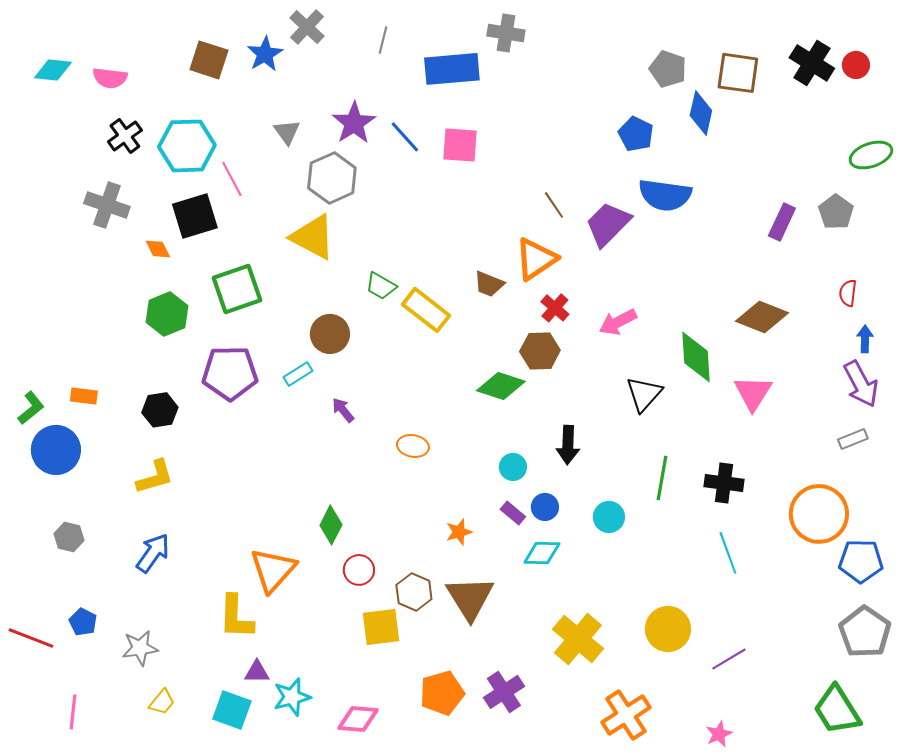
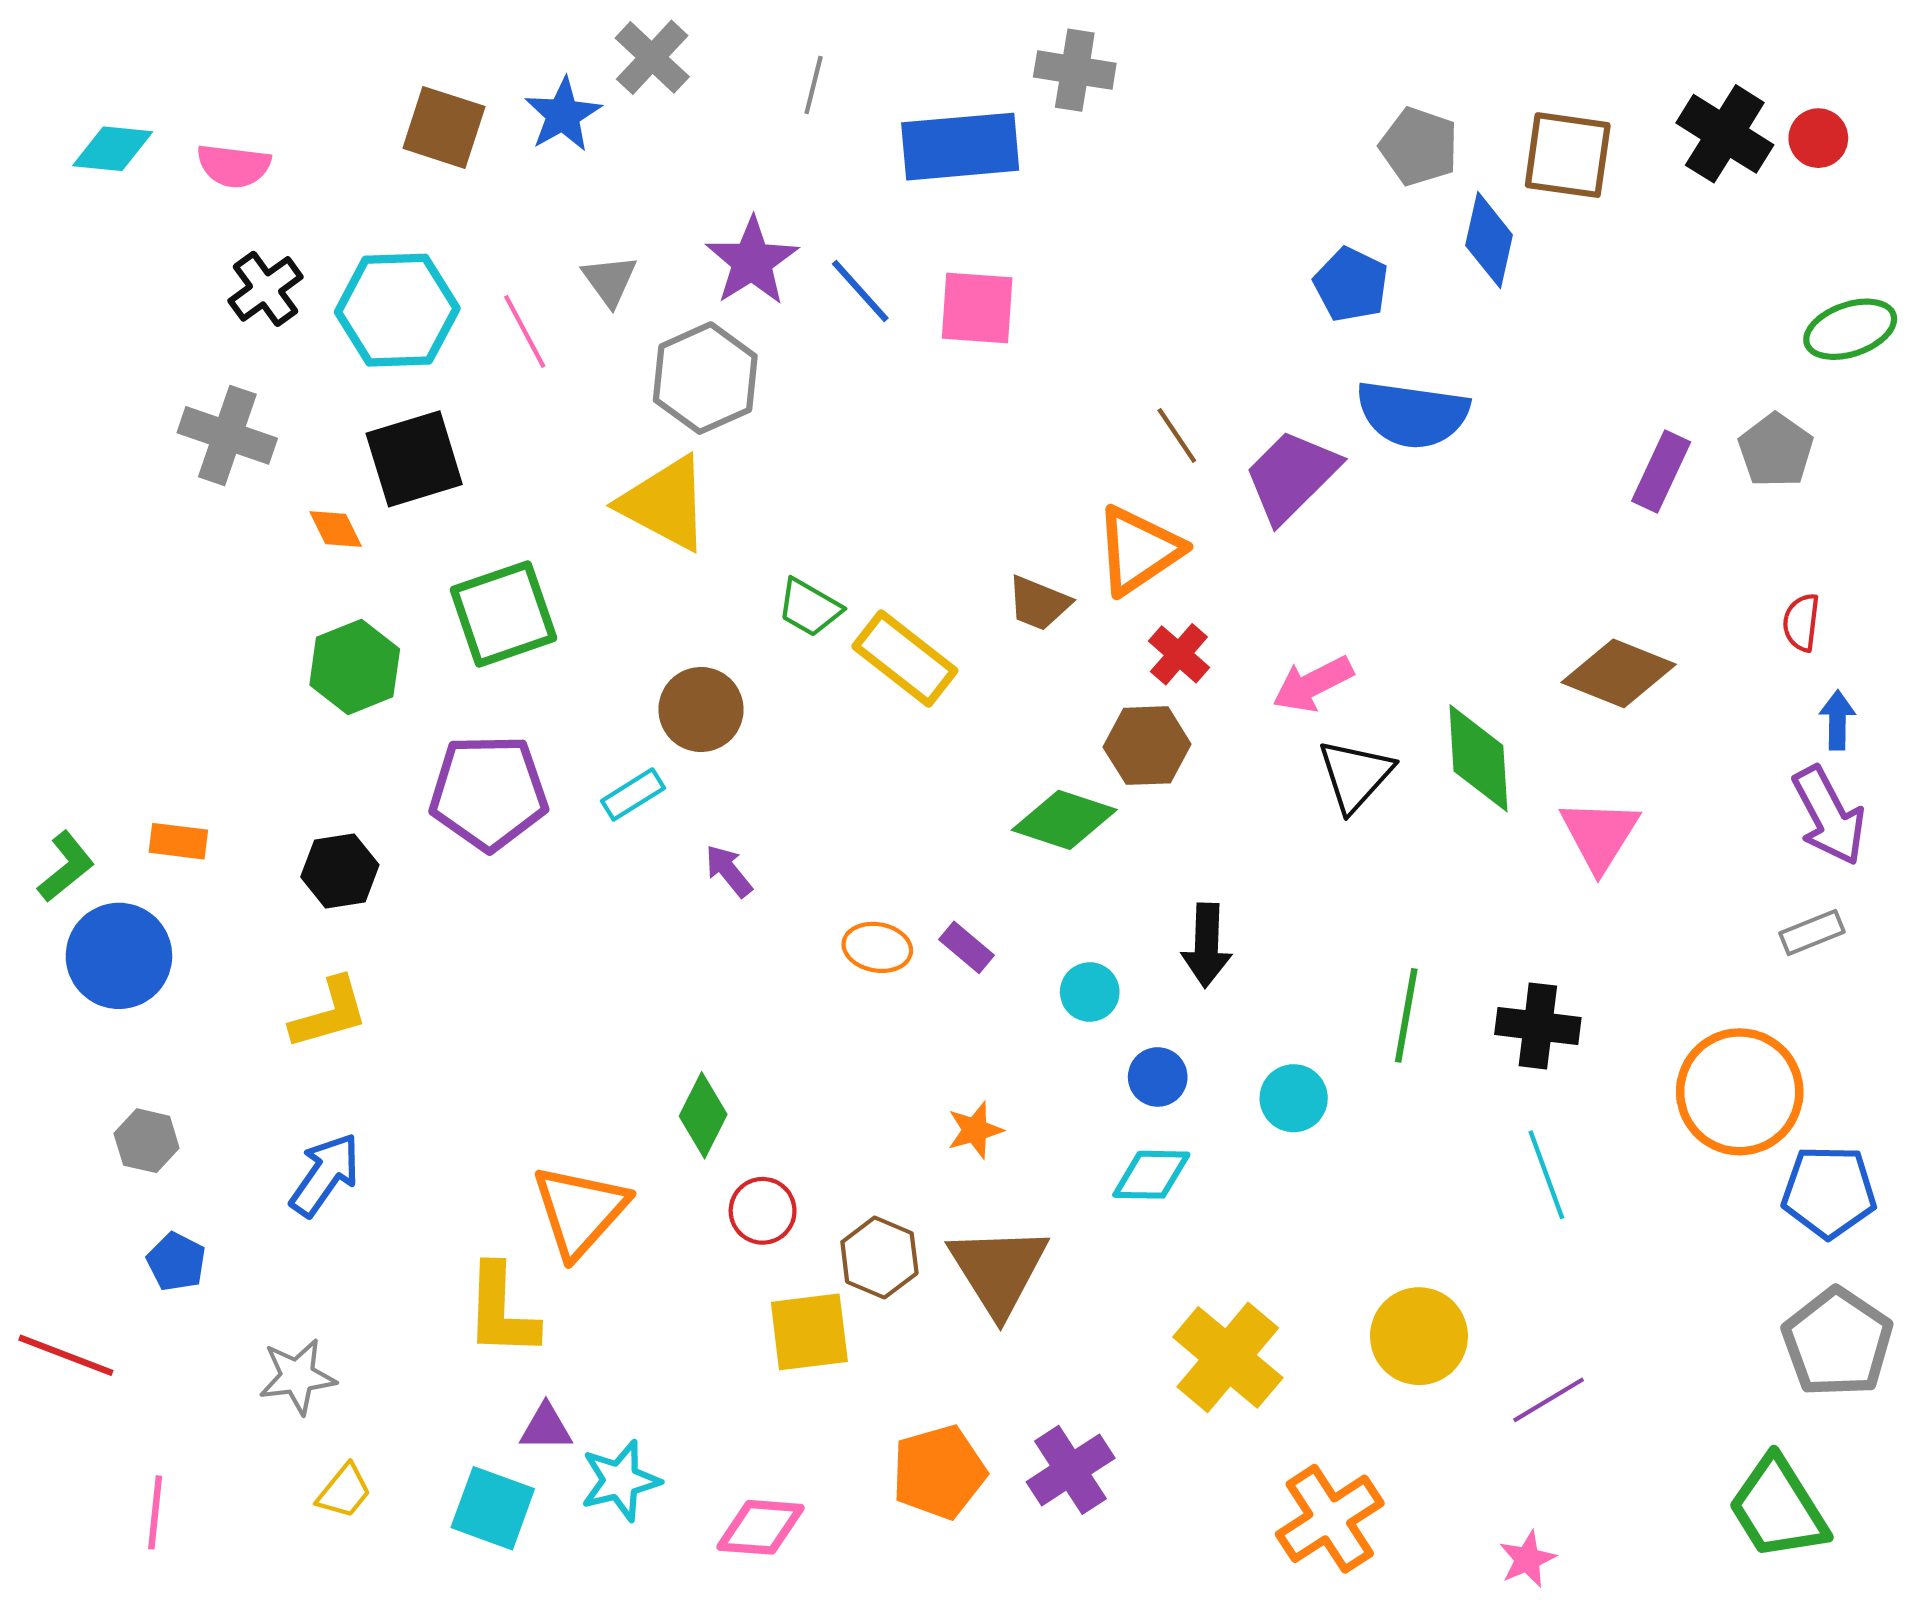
pink line: (232, 179) -> (525, 331), moved
black triangle: (644, 394) -> (1355, 775), moved
purple rectangle: (513, 513) -> (967, 947), moved
blue pentagon: (83, 622) -> (176, 1262), moved

